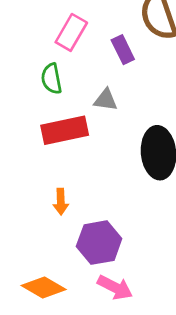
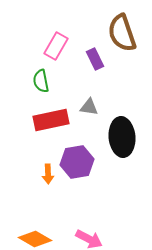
gray triangle: (106, 100) -> (89, 107), moved
purple hexagon: (99, 243) -> (77, 162), moved

